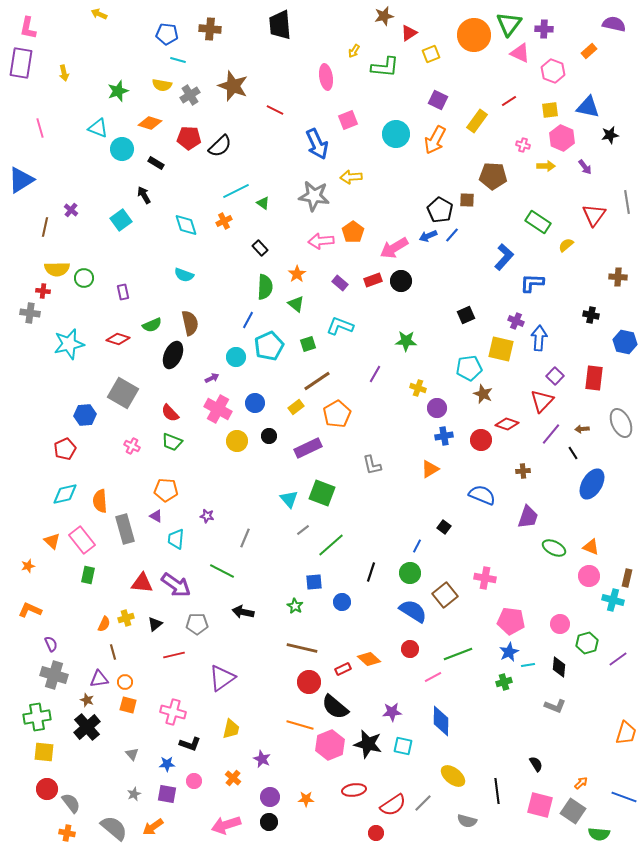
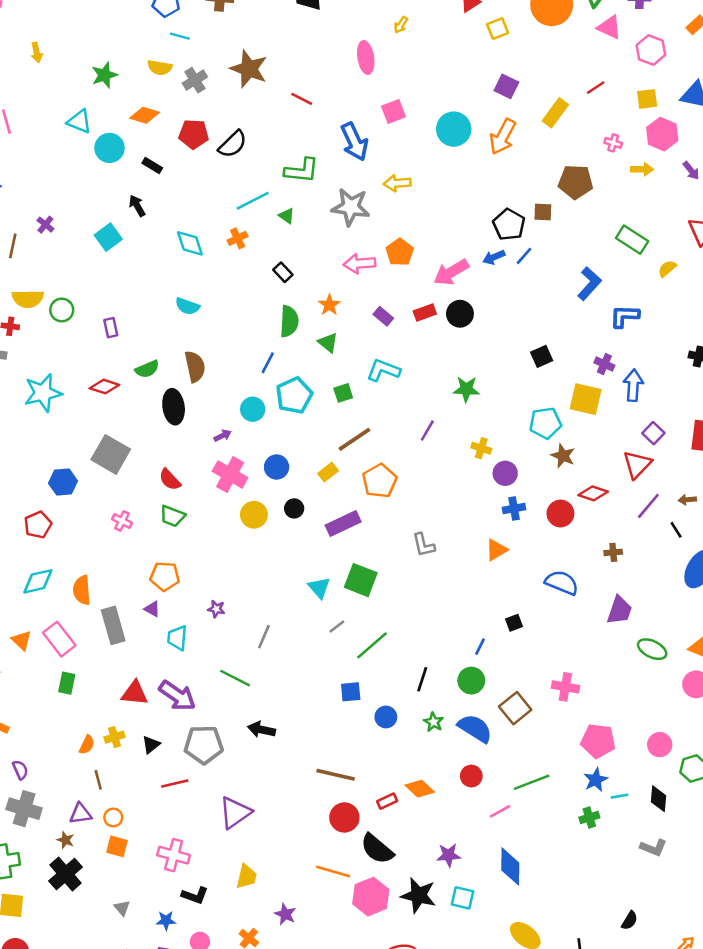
green L-shape: (385, 67) -> (302, 171), moved
black ellipse: (173, 355) -> (174, 407), turned -32
black square: (444, 527) -> (514, 623), turned 32
green star: (295, 606) -> (434, 722), moved
gray pentagon: (197, 624) -> (204, 745), size x1.4
black semicircle: (536, 764) -> (630, 920), turned 63

